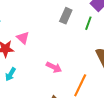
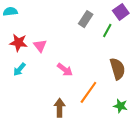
pink triangle: (23, 38) -> (40, 46), moved

